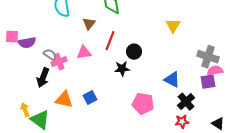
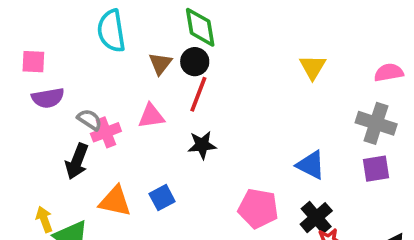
pink square: (12, 37) -> (33, 62), moved
black circle: (134, 52) -> (195, 62), moved
black star: (122, 69) -> (202, 145), moved
pink semicircle: (215, 71) -> (389, 73), moved
black cross: (186, 102) -> (316, 218), moved

